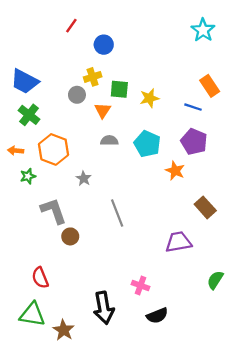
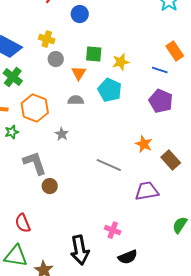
yellow cross: (93, 77) -> (47, 39), moved, turned 35
gray semicircle: (109, 141) -> (76, 100), moved
cyan pentagon: (147, 144) -> (110, 90), moved
orange star: (175, 171) -> (144, 144), moved
gray line: (117, 213) -> (109, 165), moved, turned -45

